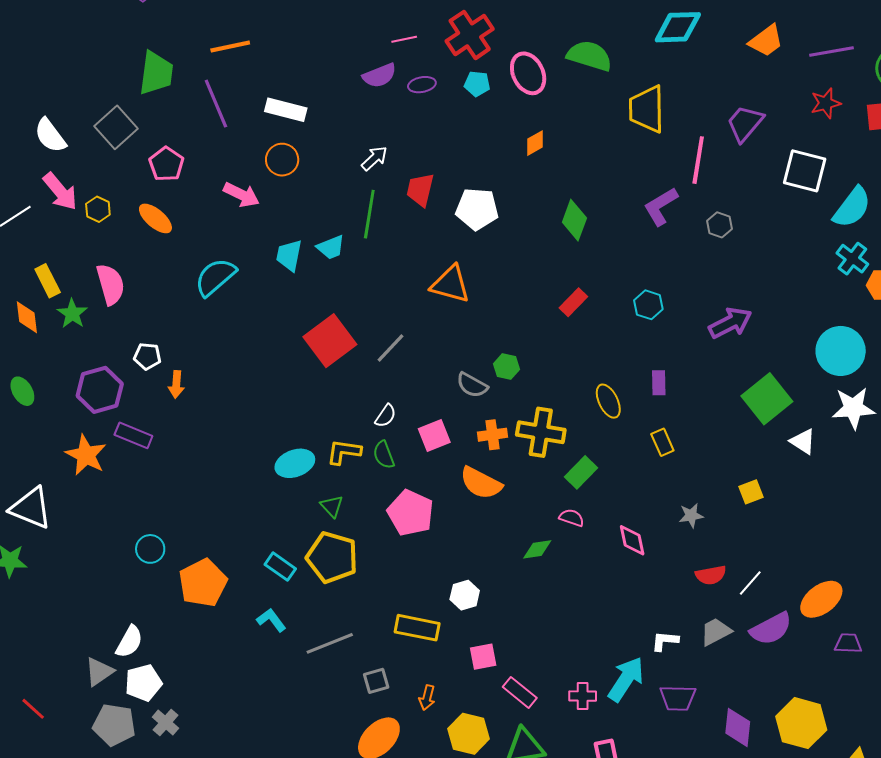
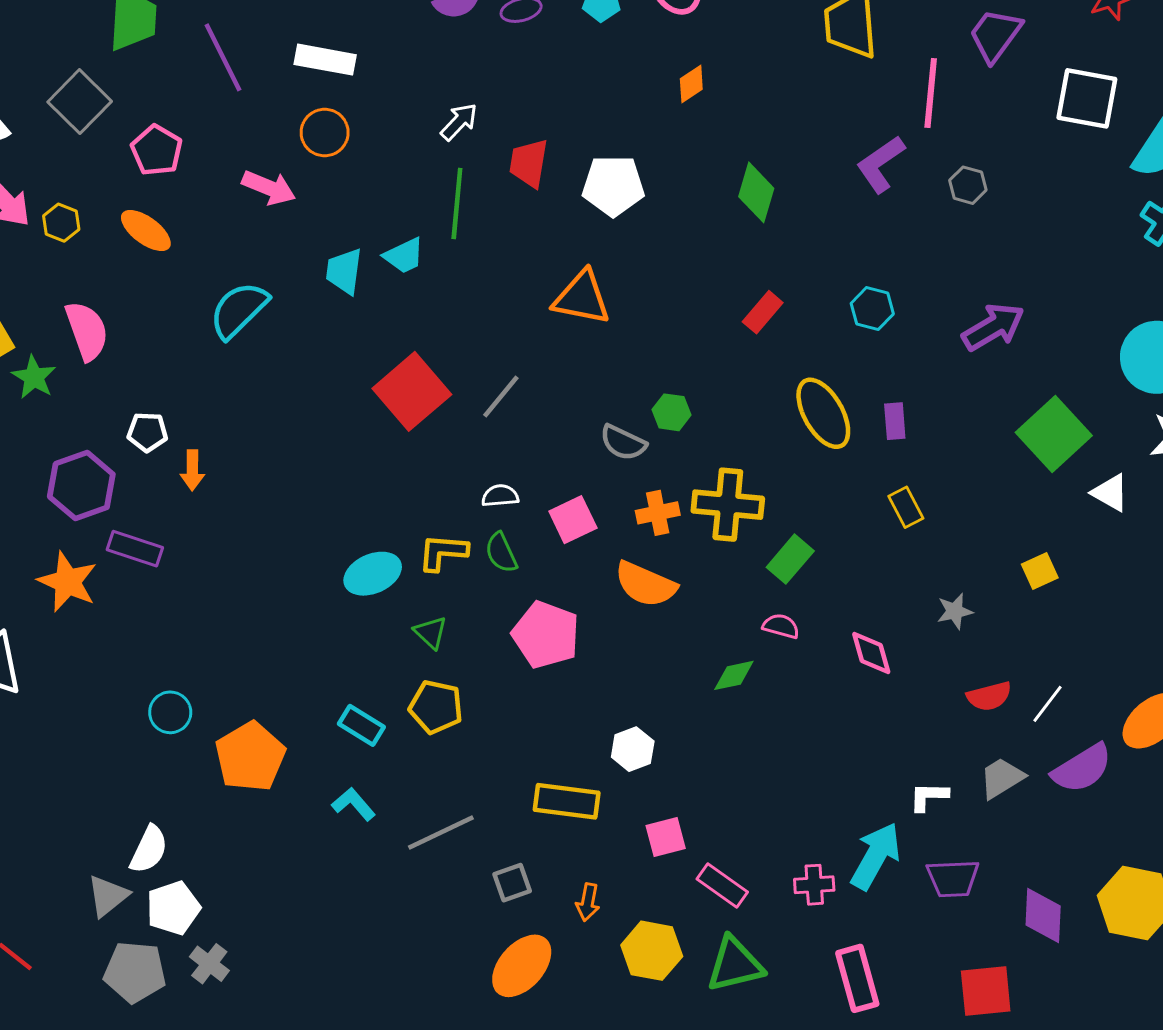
yellow ellipse: (608, 401) -> (823, 413), moved, size x1.4
white semicircle: (386, 416) -> (500, 496), turned -125
yellow pentagon: (332, 557) -> (436, 707), size x0.7

